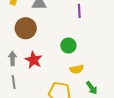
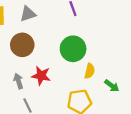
green circle: (68, 46) -> (73, 49), size x1.5
yellow semicircle: (77, 69) -> (90, 71), turned -48

